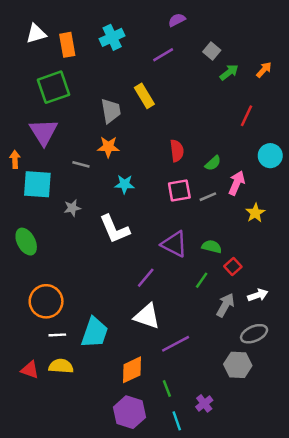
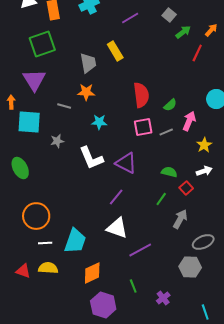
red line: (247, 116) -> (197, 53), moved
red semicircle: (177, 151) -> (141, 95), size x1.4
purple triangle: (174, 244) -> (126, 163), moved
white arrow: (258, 295) -> (204, 171), moved
orange diamond: (132, 370) -> (92, 273), moved
cyan line: (177, 421) -> (205, 312), moved

